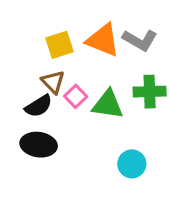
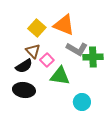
gray L-shape: (140, 40) -> (77, 49), moved
yellow square: (59, 45) -> (37, 28), turned -30
green triangle: (108, 104) -> (60, 76), moved

